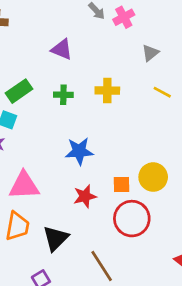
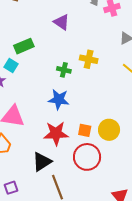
green cross: (63, 95) -> (64, 70), moved
red star: (85, 196) -> (56, 133), size x1.4
black triangle: (56, 238) -> (42, 162), moved

